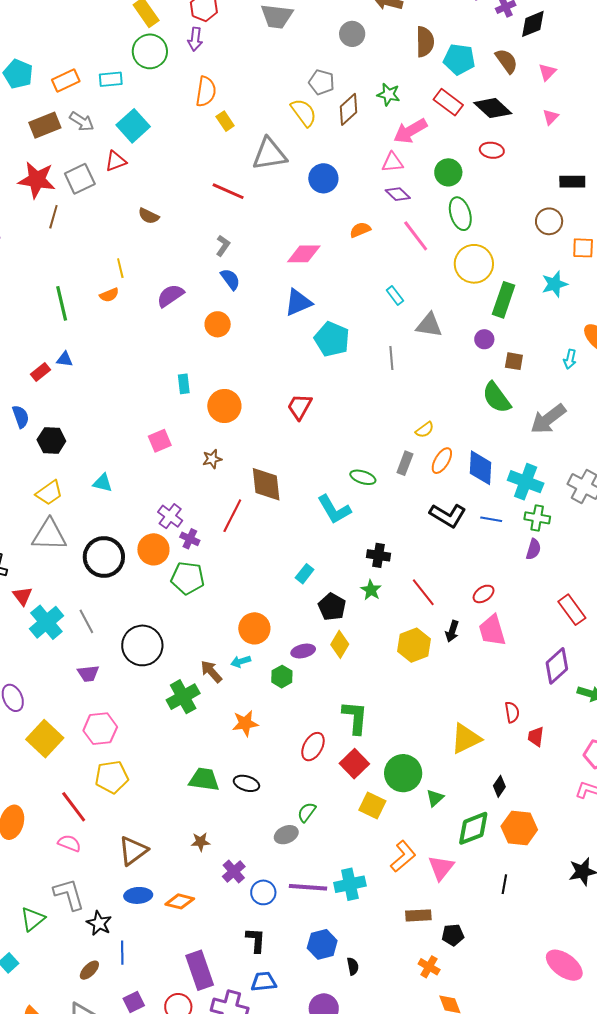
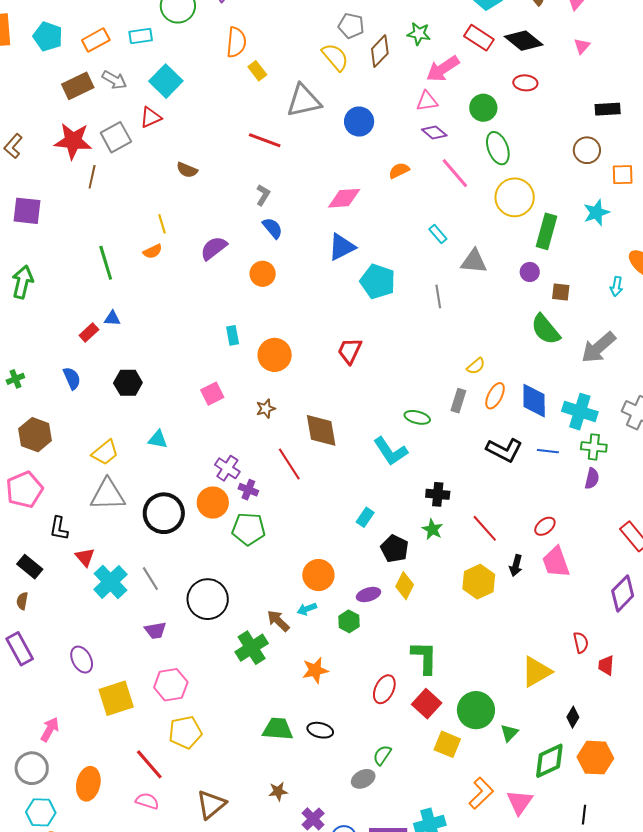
black hexagon: (51, 440) -> (128, 383), moved
red line: (232, 516) -> (289, 464), turned -56
yellow square: (45, 739) -> (116, 698), turned 33

